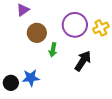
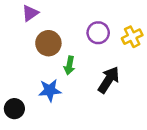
purple circle: (75, 25) -> (98, 33), size x0.7
blue star: (31, 78) -> (50, 90), moved

